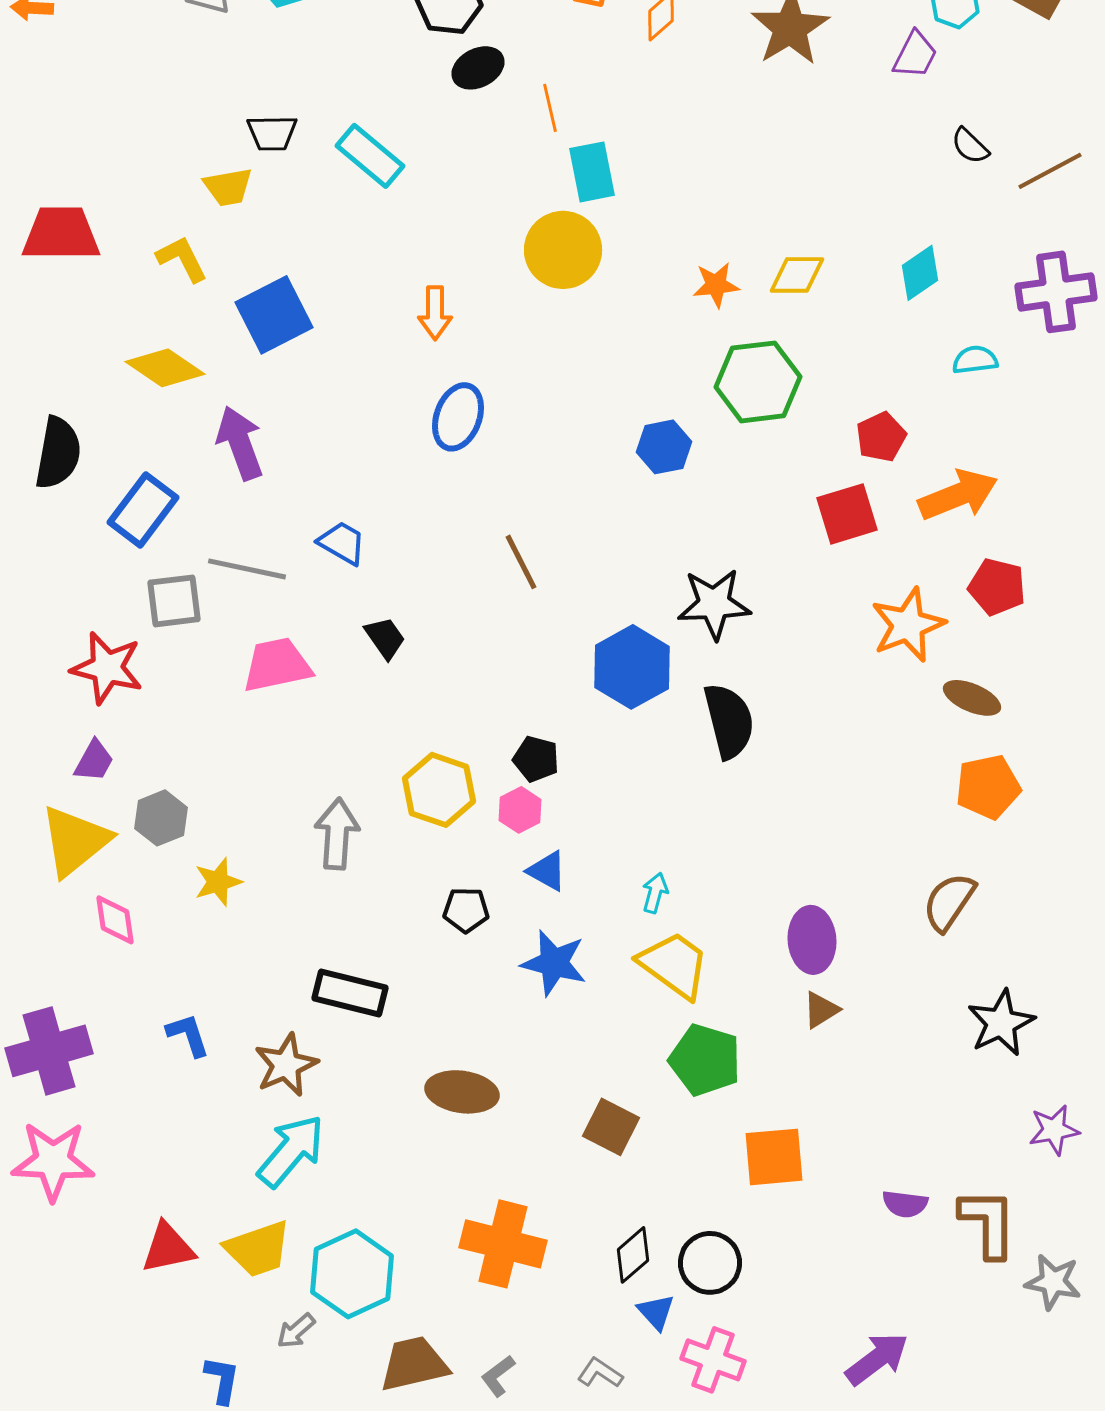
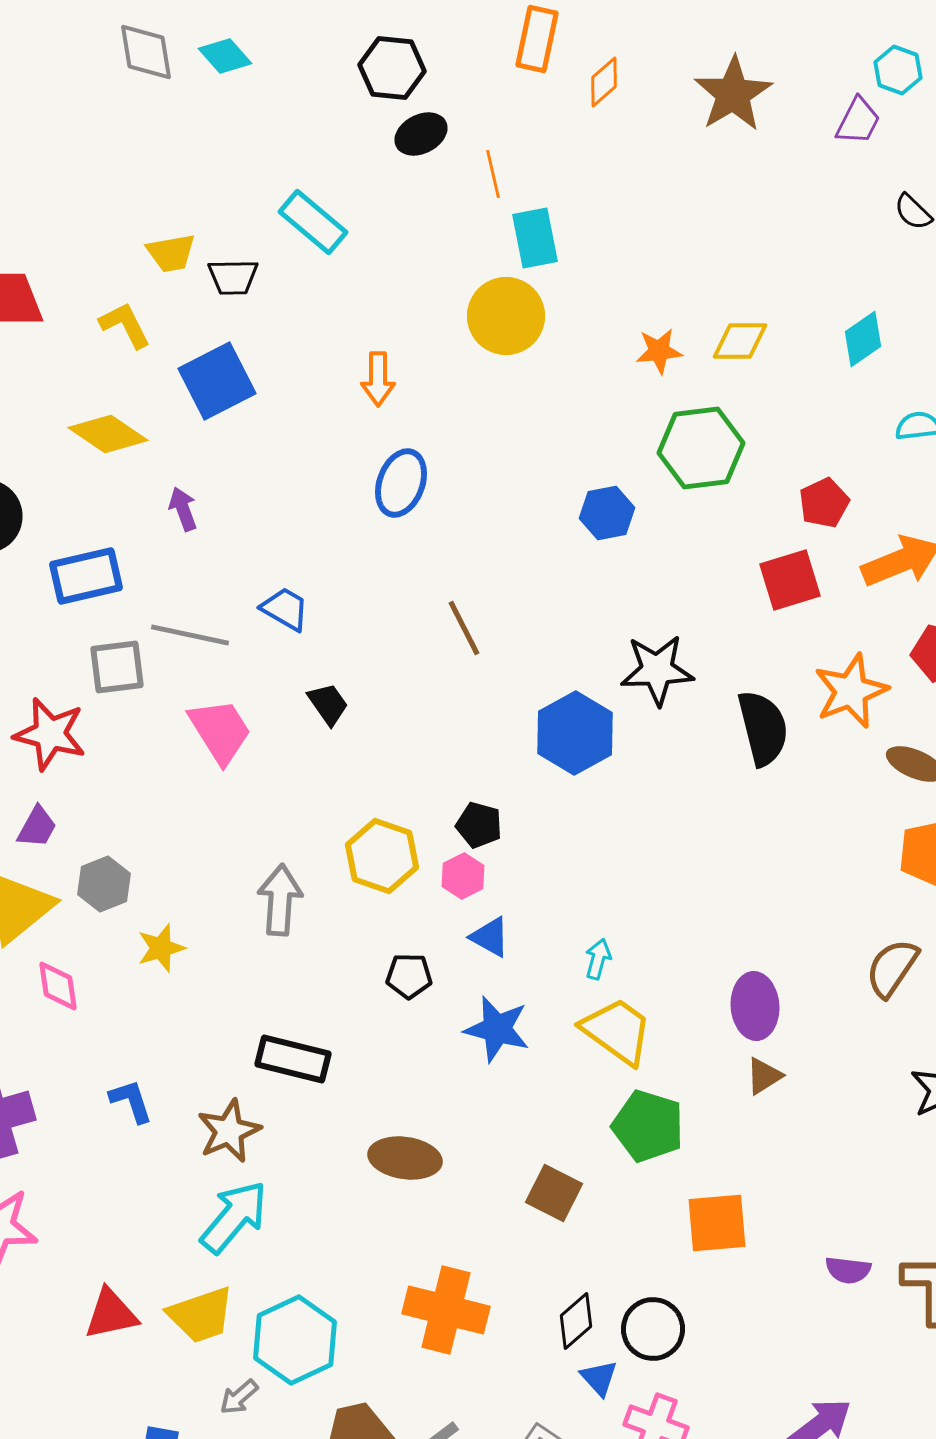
black trapezoid: (272, 133) -> (233, 277), moved
purple arrow: (240, 443) -> (183, 509), size x0.6
blue rectangle: (143, 510) -> (86, 576), turned 40
pink trapezoid: (277, 665) -> (220, 731), turned 70
black semicircle: (729, 721) -> (763, 728), moved

